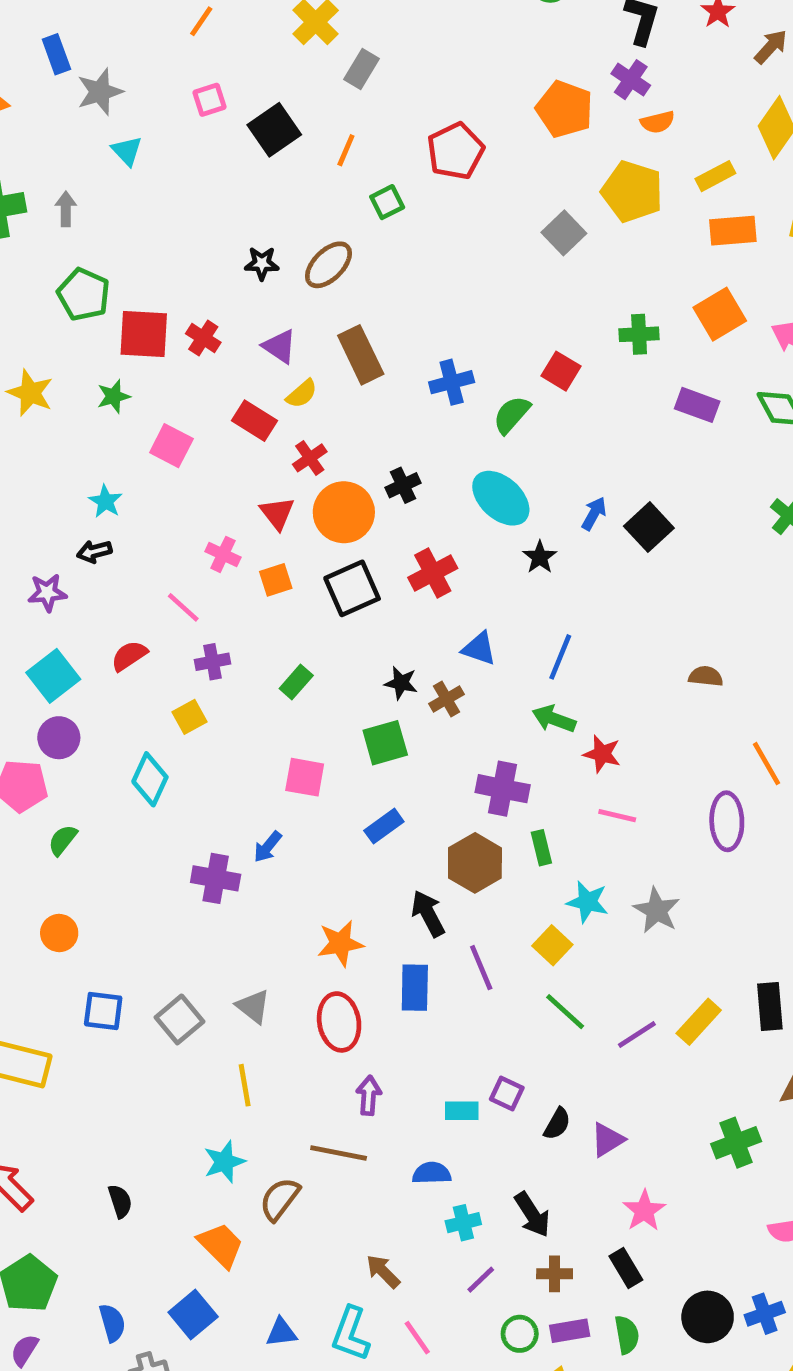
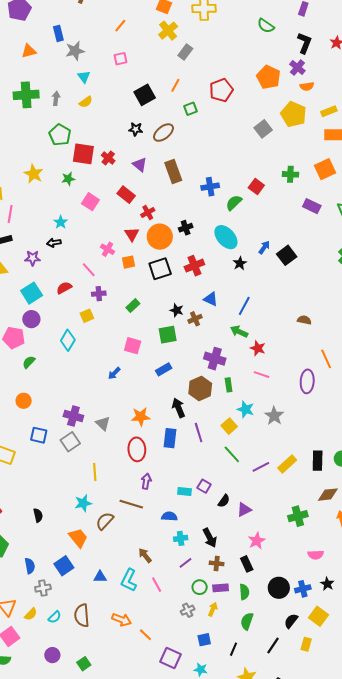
black square: (274, 130) -> (145, 95), moved
yellow semicircle: (302, 394) -> (86, 102), moved
purple cross: (216, 878) -> (73, 416), moved
gray triangle: (253, 1007) -> (103, 423), moved

